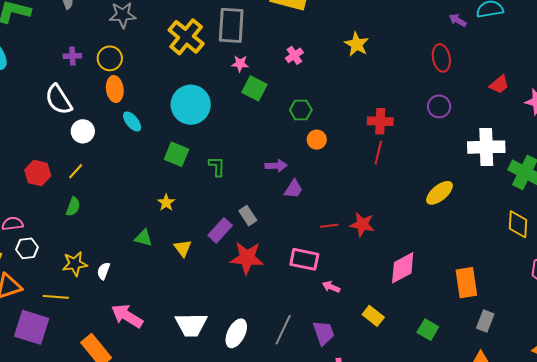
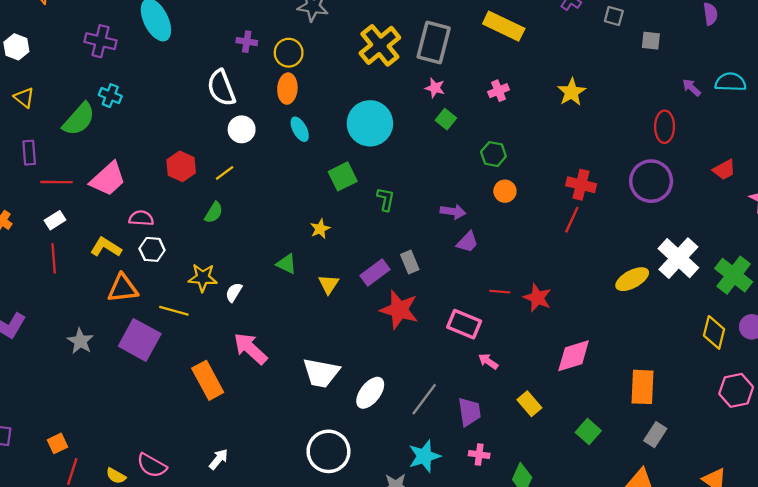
green square: (254, 88) -> (446, 119), size x0.7
purple circle: (439, 106) -> (651, 181), size x1.6
white cross: (486, 147) -> (678, 258), moved, turned 33
green square: (176, 154) -> (343, 176), turned 30

